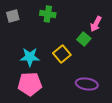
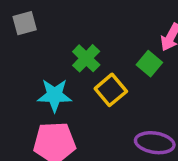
green cross: (48, 14) -> (86, 58), moved, turned 35

